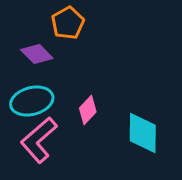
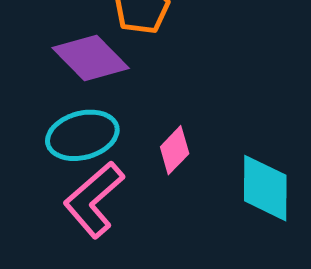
purple diamond: (37, 54) -> (91, 58), size x1.4

